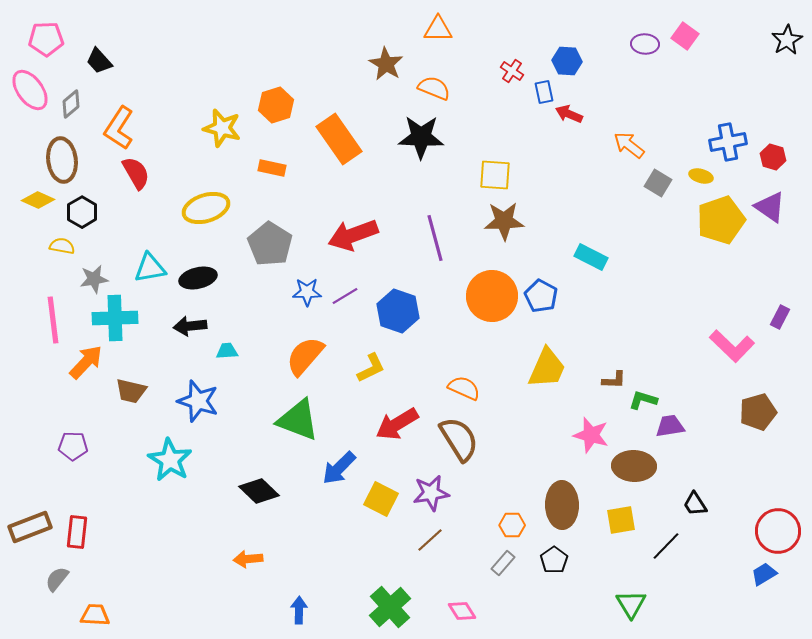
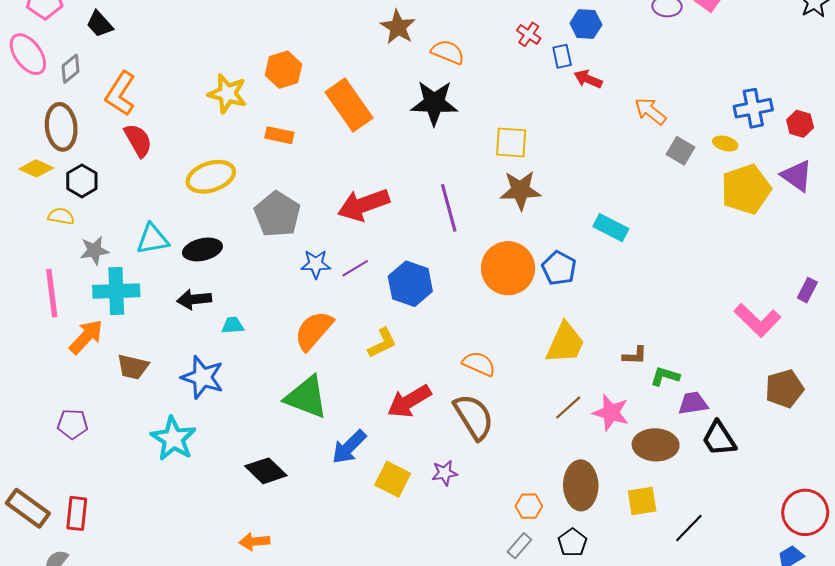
purple star: (431, 493) -> (445, 473), size x0.7
black trapezoid: (695, 504) -> (719, 439), moved, size x1.4
brown rectangle: (30, 527) -> (28, 508), turned 57
brown line: (430, 540) -> (568, 407), moved

